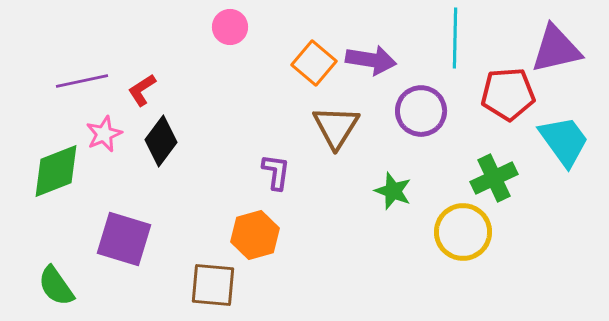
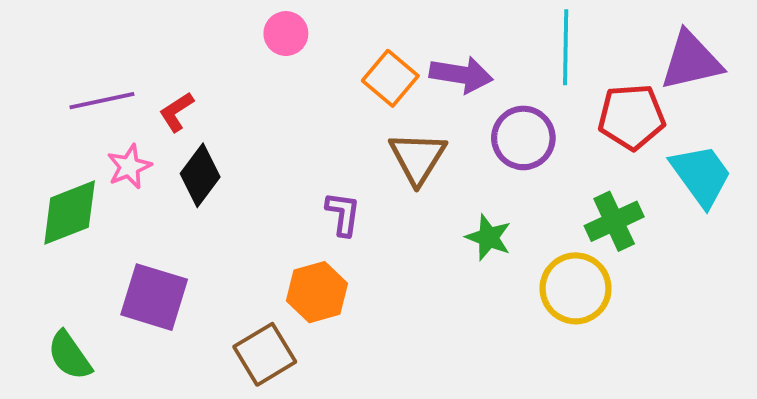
brown square: (213, 285) -> (265, 354), turned -36

